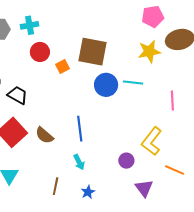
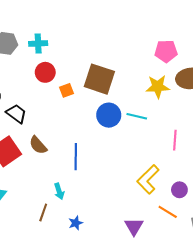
brown semicircle: (44, 135) -> (38, 145), moved
purple circle: (126, 161) -> (179, 190), moved
cyan arrow: (79, 162) -> (59, 191), moved

